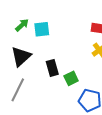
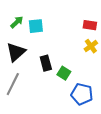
green square: (71, 78) -> (64, 73), turned -32

